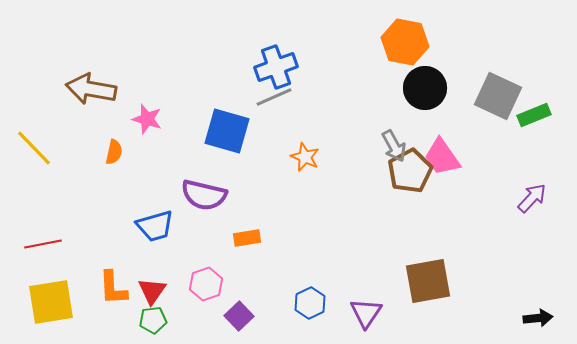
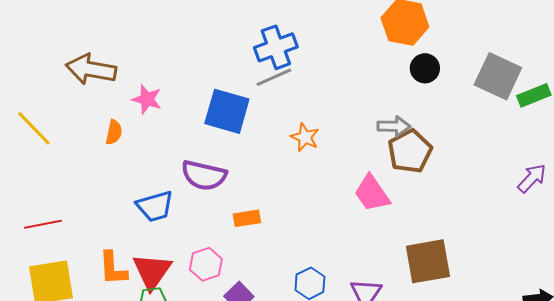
black circle: (425, 88) -> (425, 68), size x0.7
gray arrow: (394, 146) -> (394, 126), turned -60
pink trapezoid: (442, 157) -> (372, 193), moved
red triangle: (152, 291) -> (152, 271), size x1.4

